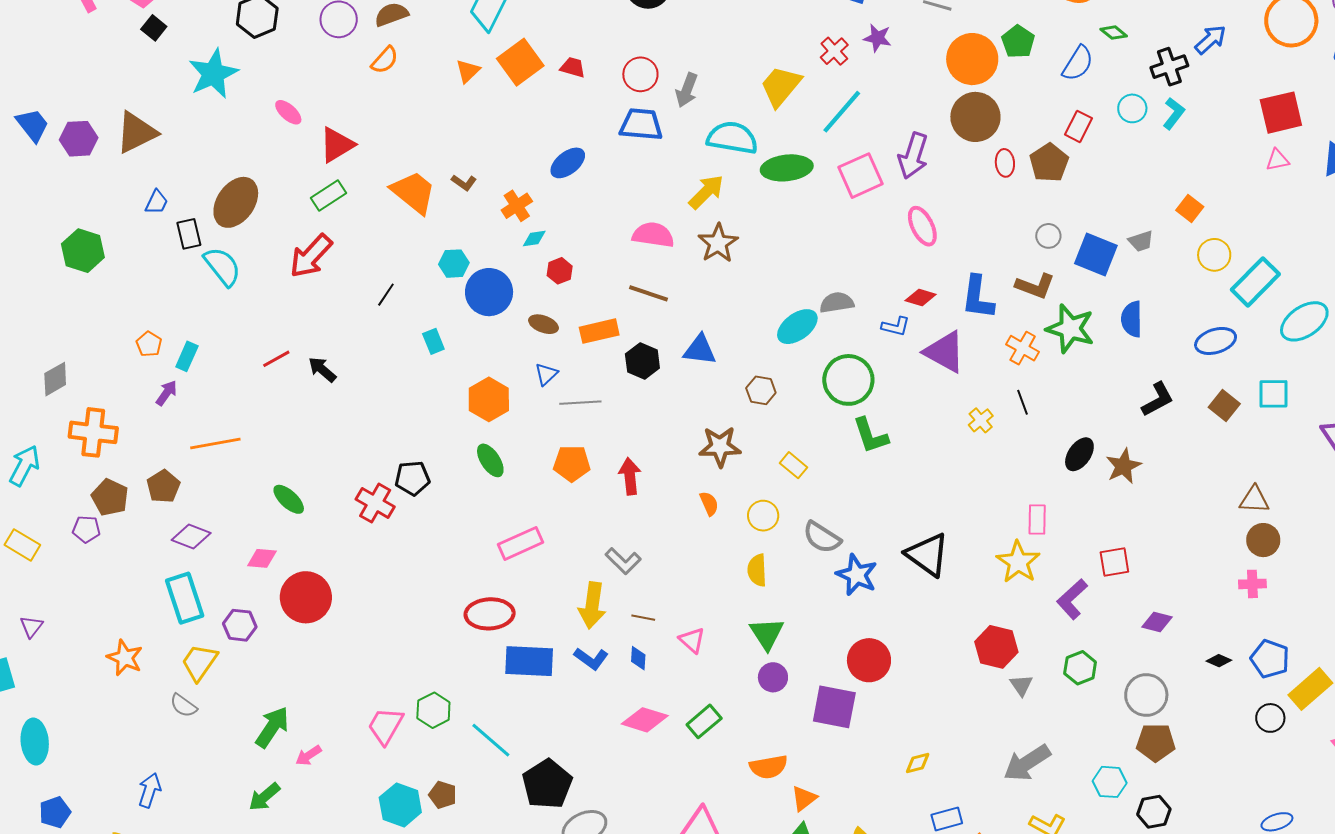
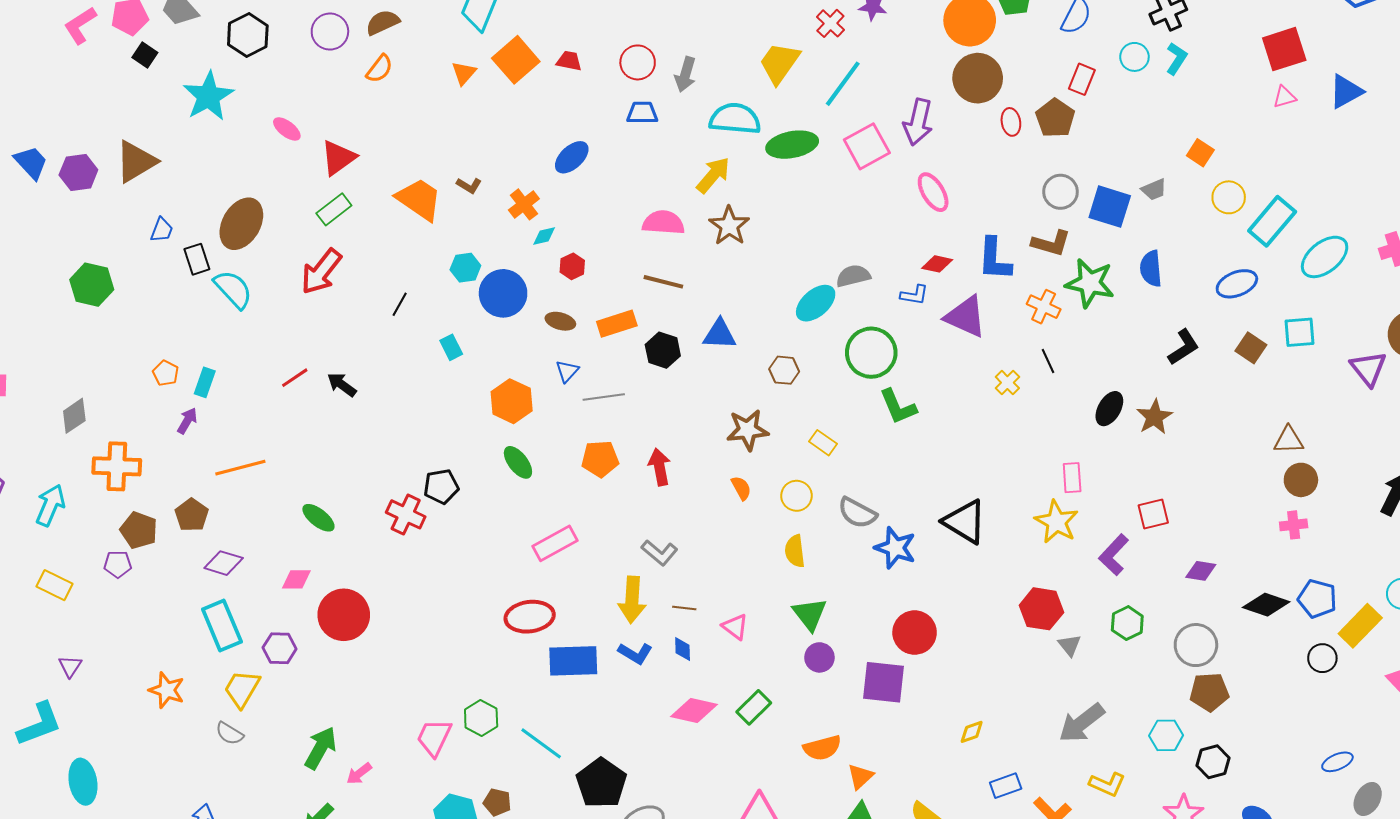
blue trapezoid: (641, 124) -> (642, 113), size x0.7
gray circle: (1048, 236) -> (1060, 192), size x1.4
black diamond: (1219, 661) -> (1266, 605), size x1.8

